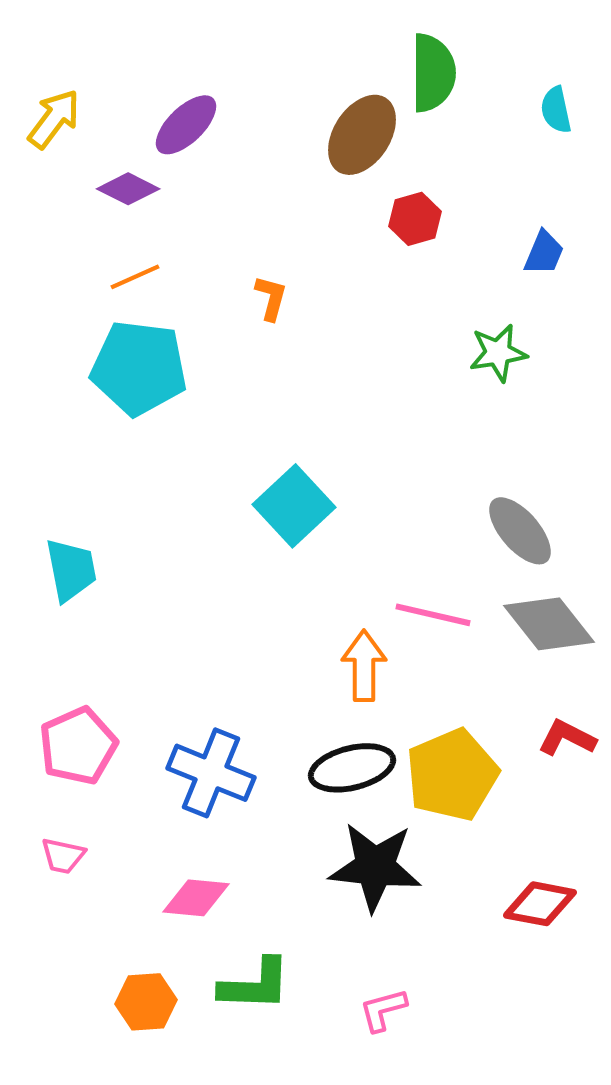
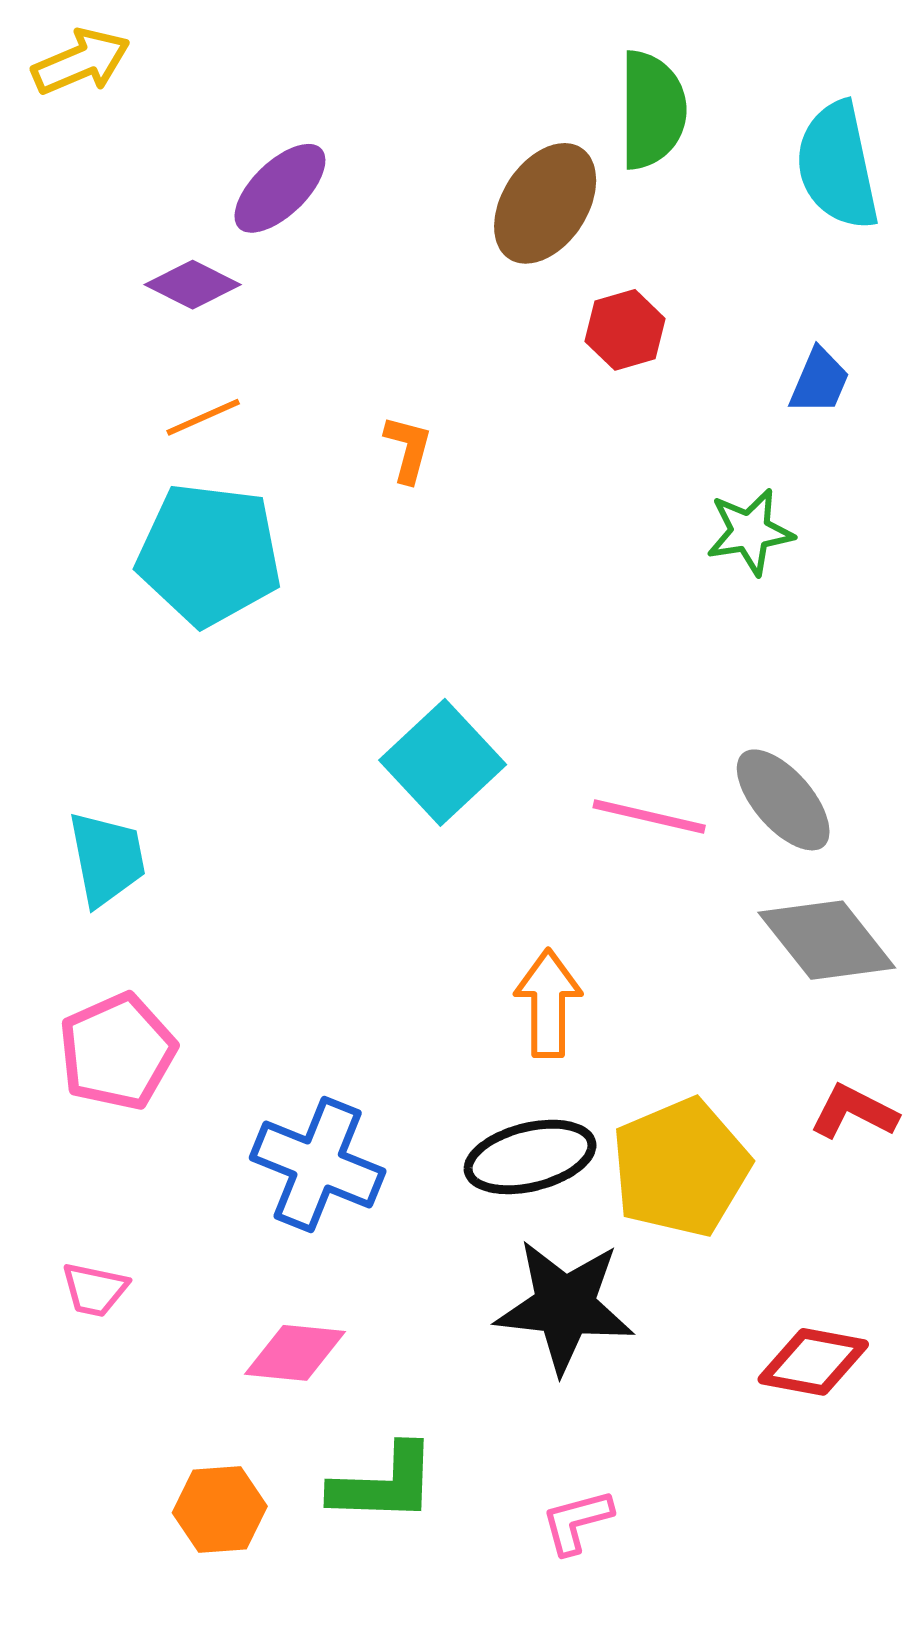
cyan semicircle: (556, 110) -> (837, 166), size x1.8
yellow arrow: (54, 119) -> (81, 62), moved, turned 30
pink line: (433, 615) -> (649, 817), moved
pink pentagon: (78, 746) -> (117, 1052), moved

